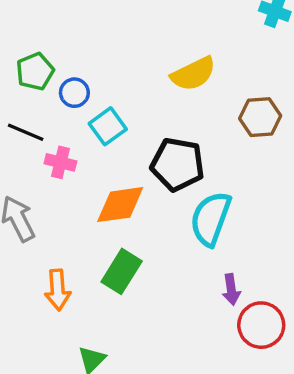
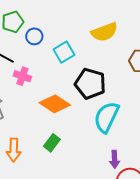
cyan square: (108, 126) -> (64, 52), moved
orange diamond: (120, 205) -> (55, 104), turned 36
green rectangle: (122, 271) -> (52, 143), size x0.7

